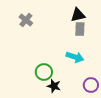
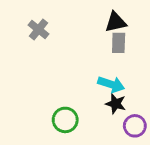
green circle: (44, 72) -> (65, 120), moved
black star: (54, 86) -> (116, 104), moved

